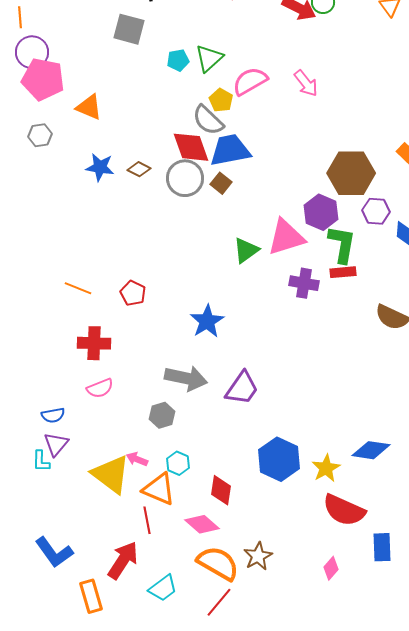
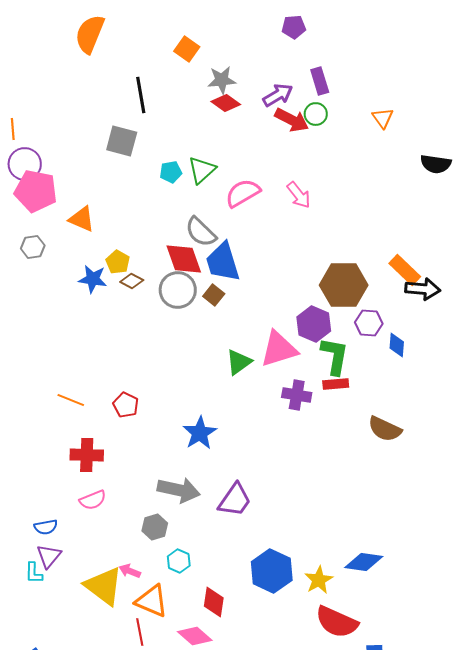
yellow pentagon: (221, 100) -> (118, 262), moved
blue trapezoid: (230, 150) -> (223, 262), turned -96
cyan hexagon: (178, 463) -> (179, 561), moved

